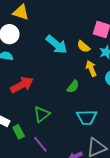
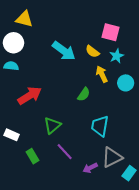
cyan trapezoid: (87, 117) -> (100, 126), turned 105
green rectangle: (19, 132) -> (33, 156), moved
purple line: (40, 144) -> (65, 152), moved

